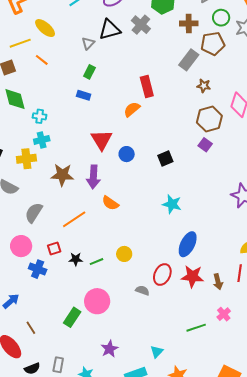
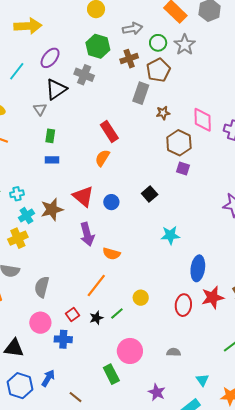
brown star: (62, 175) -> (52, 209), moved
orange line: (74, 219) -> (96, 285), moved
gray semicircle: (142, 290) -> (174, 352), moved
green rectangle: (72, 317) -> (111, 374), turned -42

